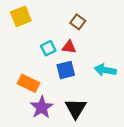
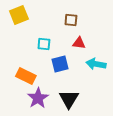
brown square: (78, 22) -> (71, 20), turned -32
red triangle: (69, 47) -> (79, 43), moved
cyan square: (48, 48) -> (44, 44), turned 32

